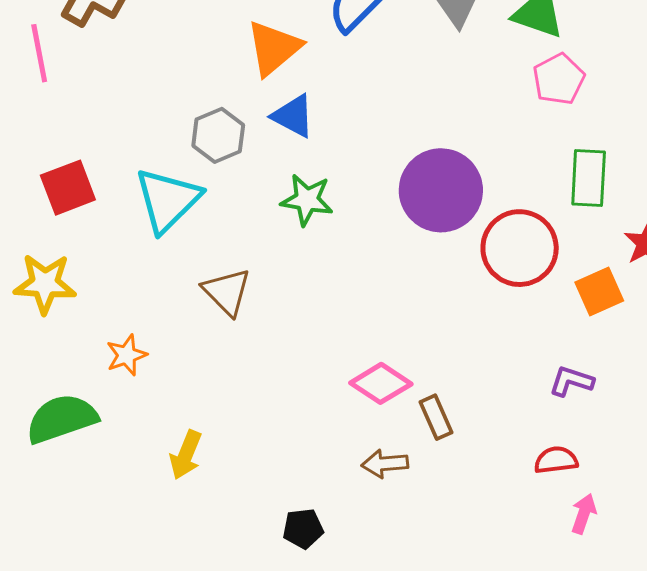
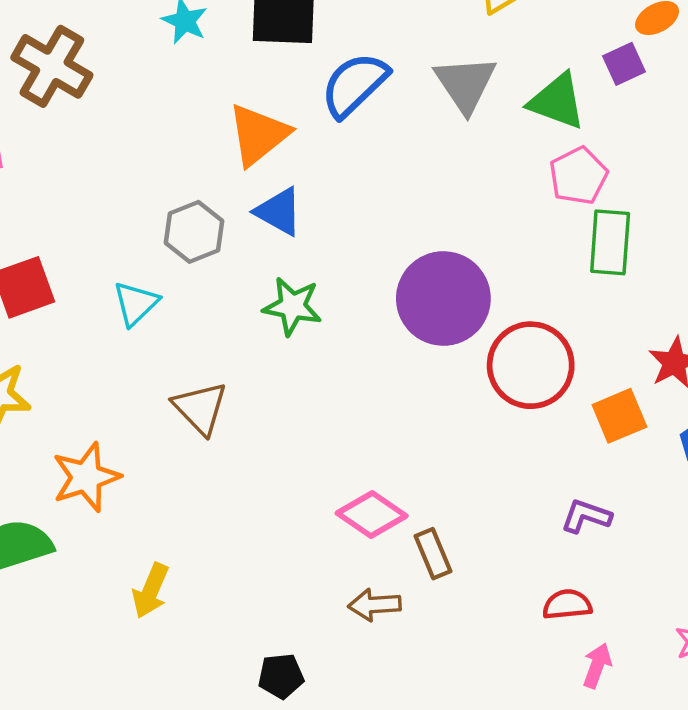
green rectangle: (589, 178) -> (610, 242), moved
cyan triangle: (168, 200) -> (136, 303), size x0.6
orange star: (127, 355) -> (86, 477), size x1.5

